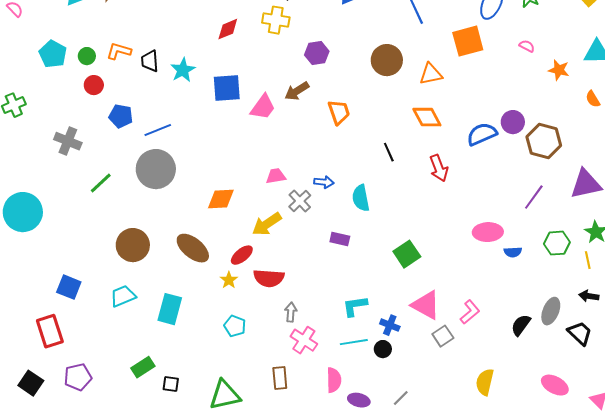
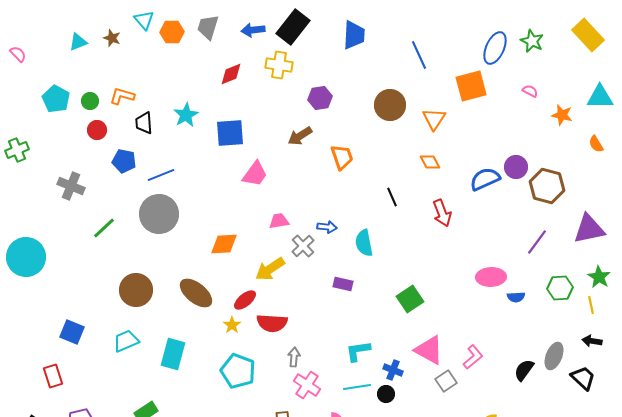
black trapezoid: (150, 61) -> (144, 123), moved
orange triangle: (431, 74) -> (434, 119), turned -45
pink trapezoid: (263, 107) -> (255, 174), moved
orange diamond: (427, 117) -> (430, 162), size x0.7
cyan pentagon: (235, 326) -> (238, 371), size x1.6
red rectangle: (50, 331) -> (53, 376), size x0.7

